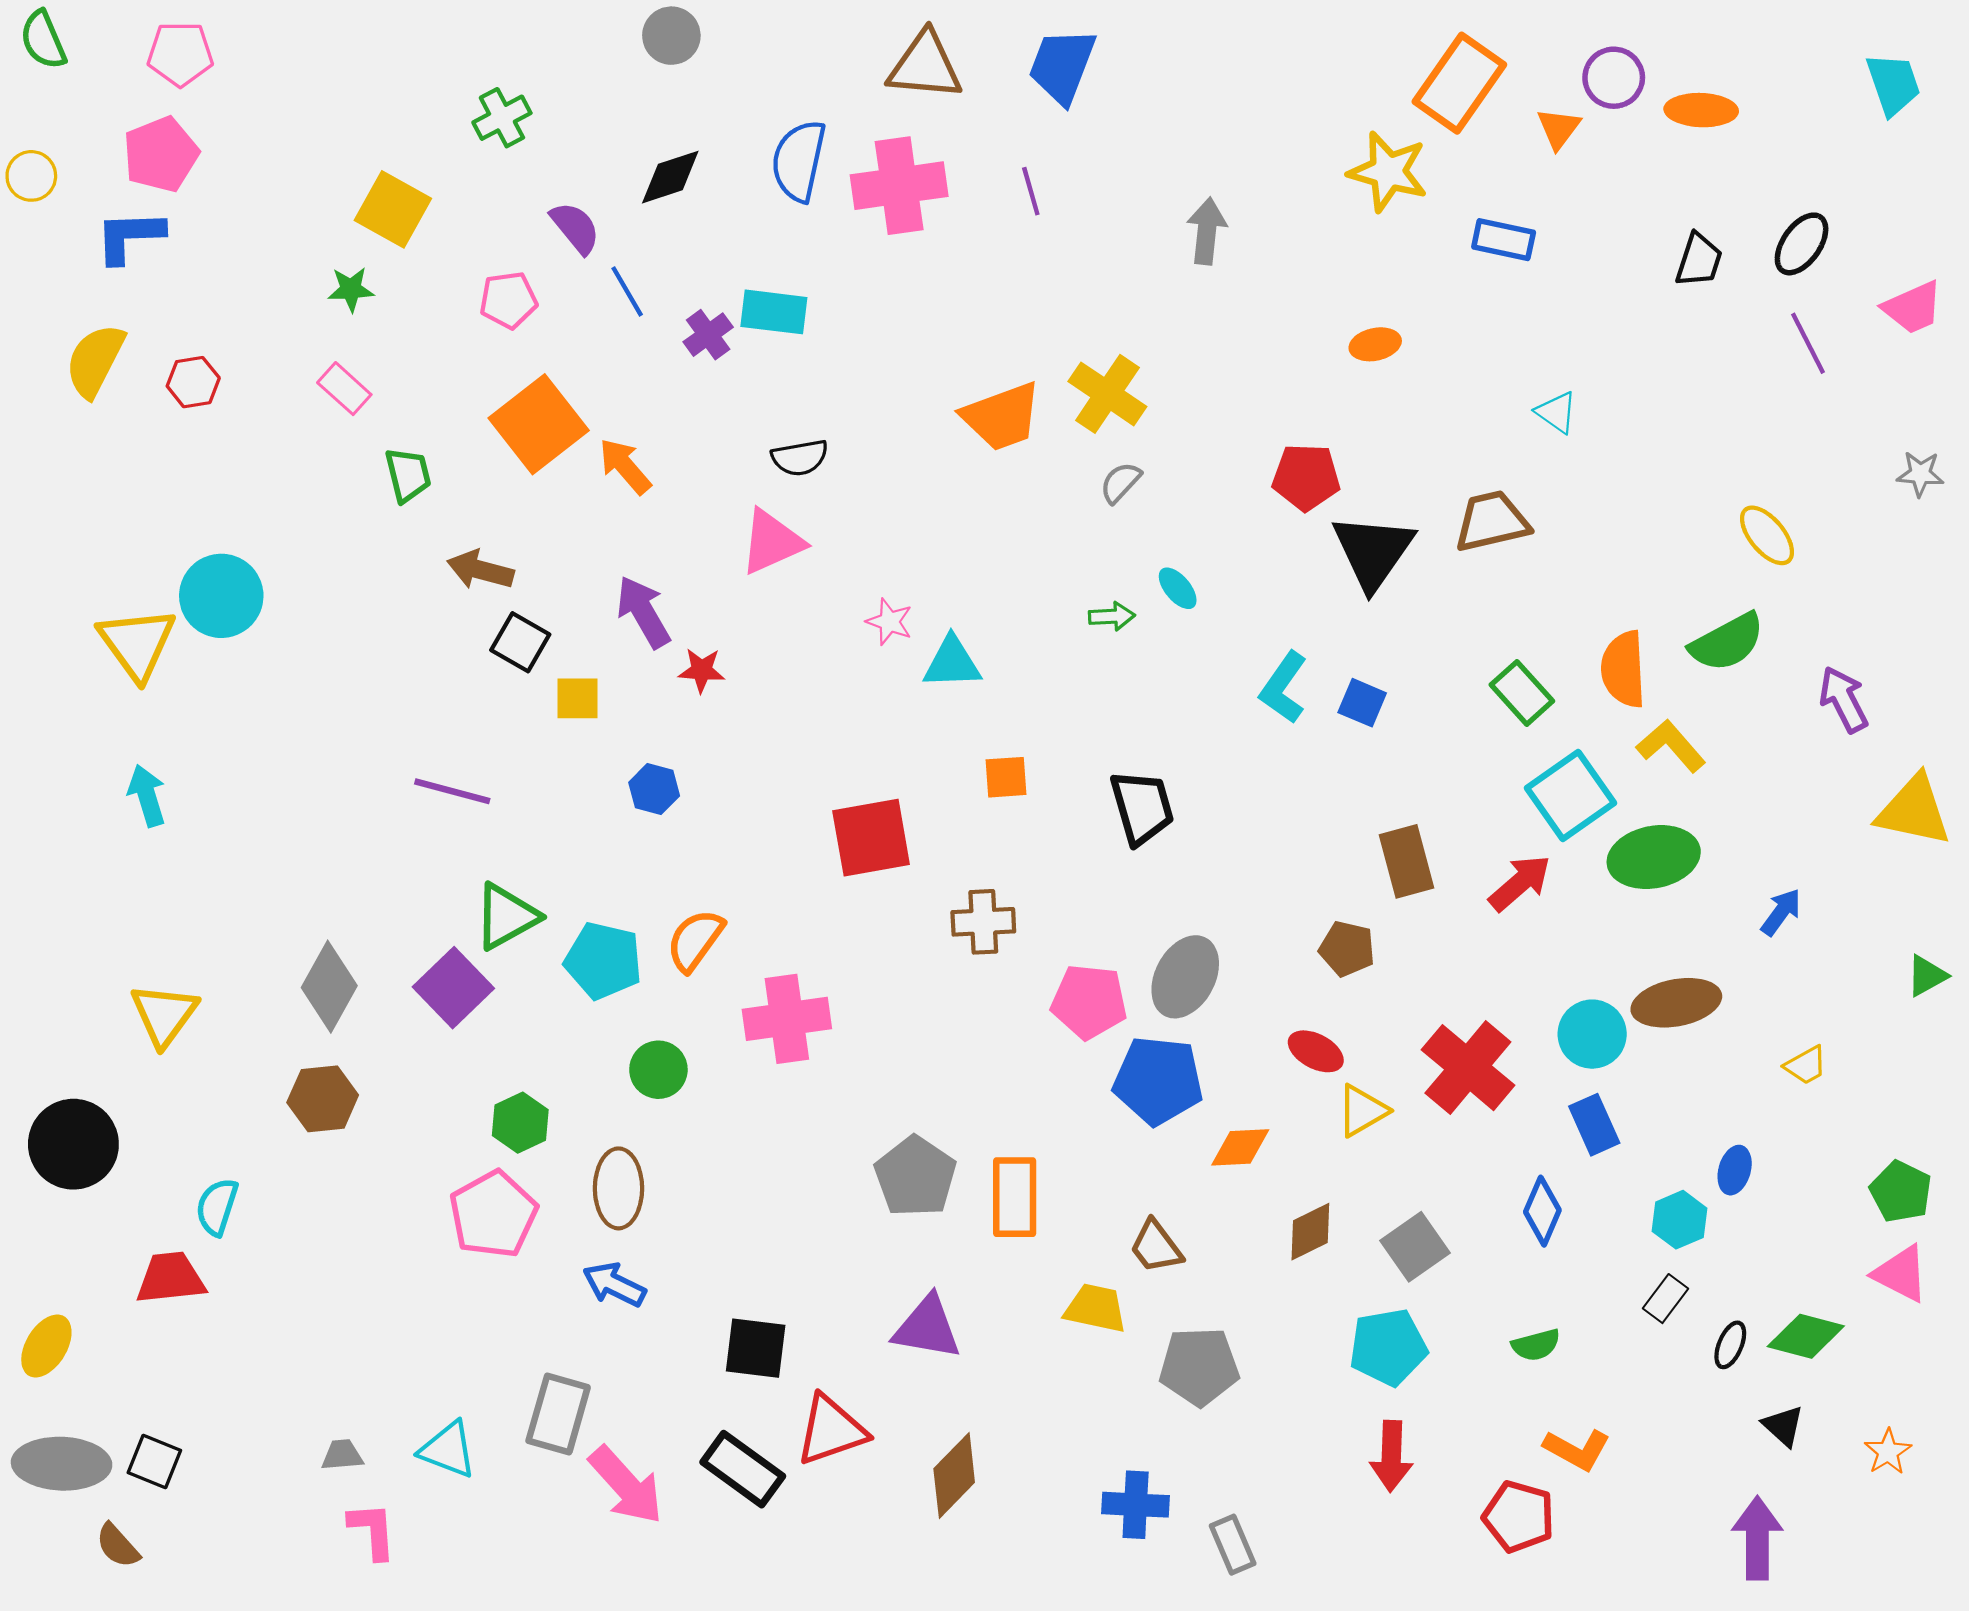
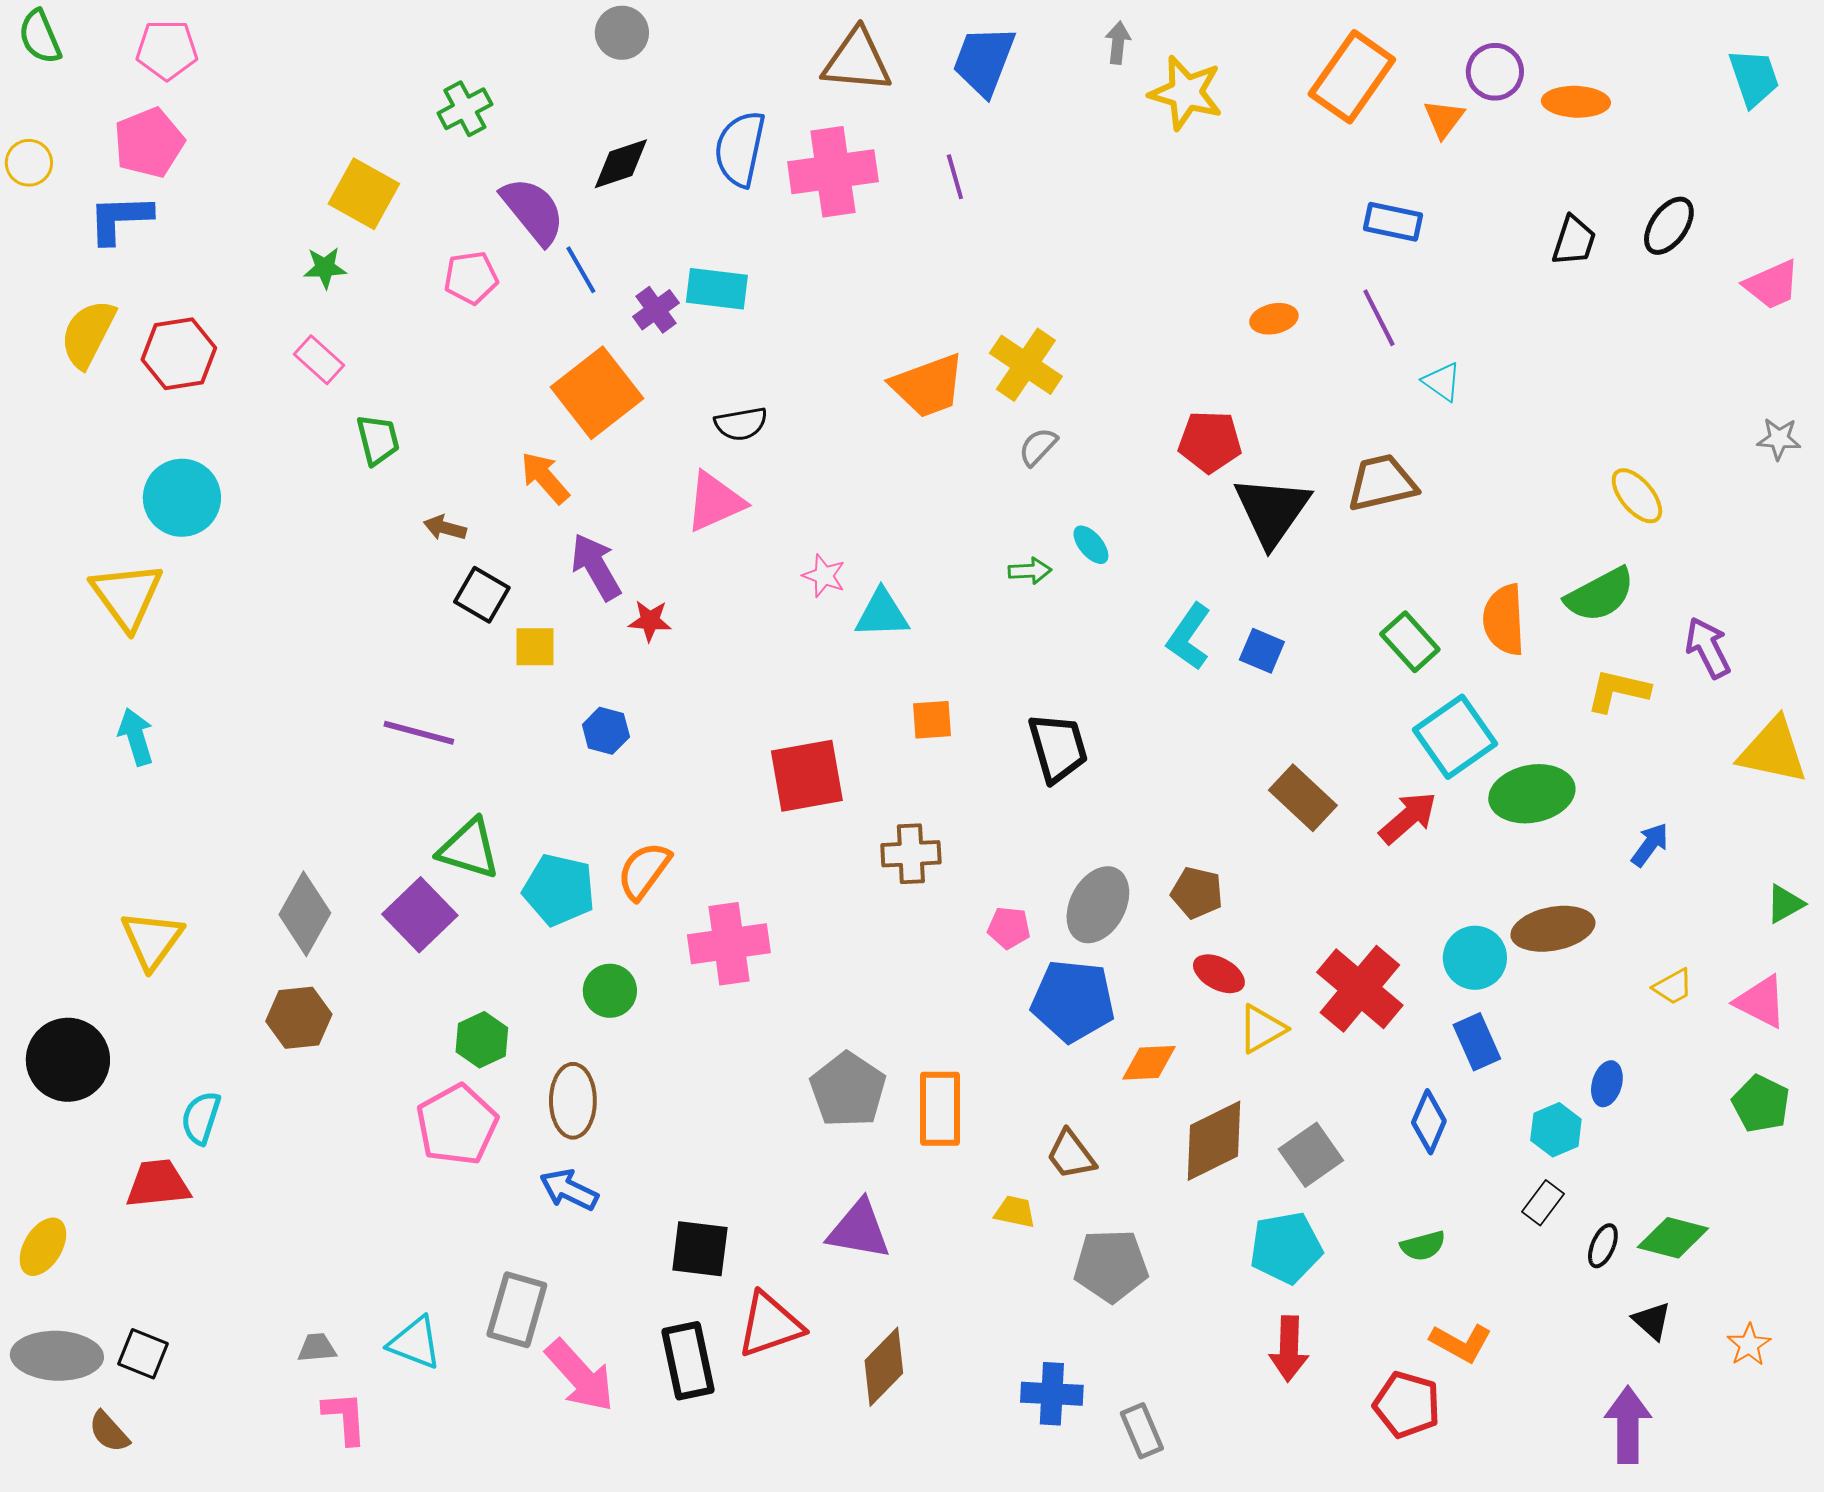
yellow star: (1388, 172) -> (1186, 93), moved
purple semicircle: (575, 228) -> (533, 211), size x1.4
gray arrow: (1207, 231) -> (1118, 43), moved, size x0.7
purple line: (1808, 343) -> (1379, 318), moved
red hexagon: (193, 382) -> (179, 354), size x1.5
orange square: (539, 424) -> (597, 393), moved
orange arrow: (625, 466) -> (545, 478), moved
brown arrow: (480, 570) -> (445, 528), size x0.7
cyan circle: (221, 596) -> (182, 498), moved
yellow L-shape: (1671, 746) -> (1618, 691), moved, turned -36
brown rectangle: (1406, 861) -> (1303, 798), turned -32
green triangle: (506, 916) -> (469, 849), turned 46
brown pentagon: (1347, 949) -> (1197, 893), moved
pink pentagon: (1089, 1002) -> (1009, 928), size x0.6
brown diamond: (1310, 1232) -> (1214, 1141), size x1.5
pink triangle: (1901, 1274) -> (1761, 1002), moved
yellow trapezoid: (1096, 1308) -> (1015, 1212), size x0.7
black rectangle: (743, 1469) -> (688, 1361), turned 42

